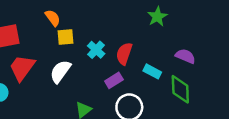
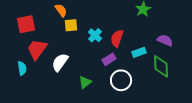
white semicircle: (60, 71) -> (60, 62), moved
cyan rectangle: (152, 71) -> (139, 52), turned -48

